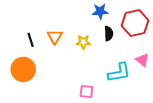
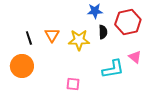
yellow star: (83, 42) -> (79, 40), size x1.5
pink square: (86, 92) -> (73, 84), moved

